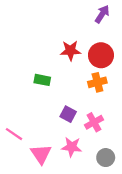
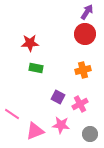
red star: (70, 51) -> (30, 43), moved
red circle: (101, 55) -> (85, 34), moved
pink triangle: (41, 154) -> (35, 131), turned 42

